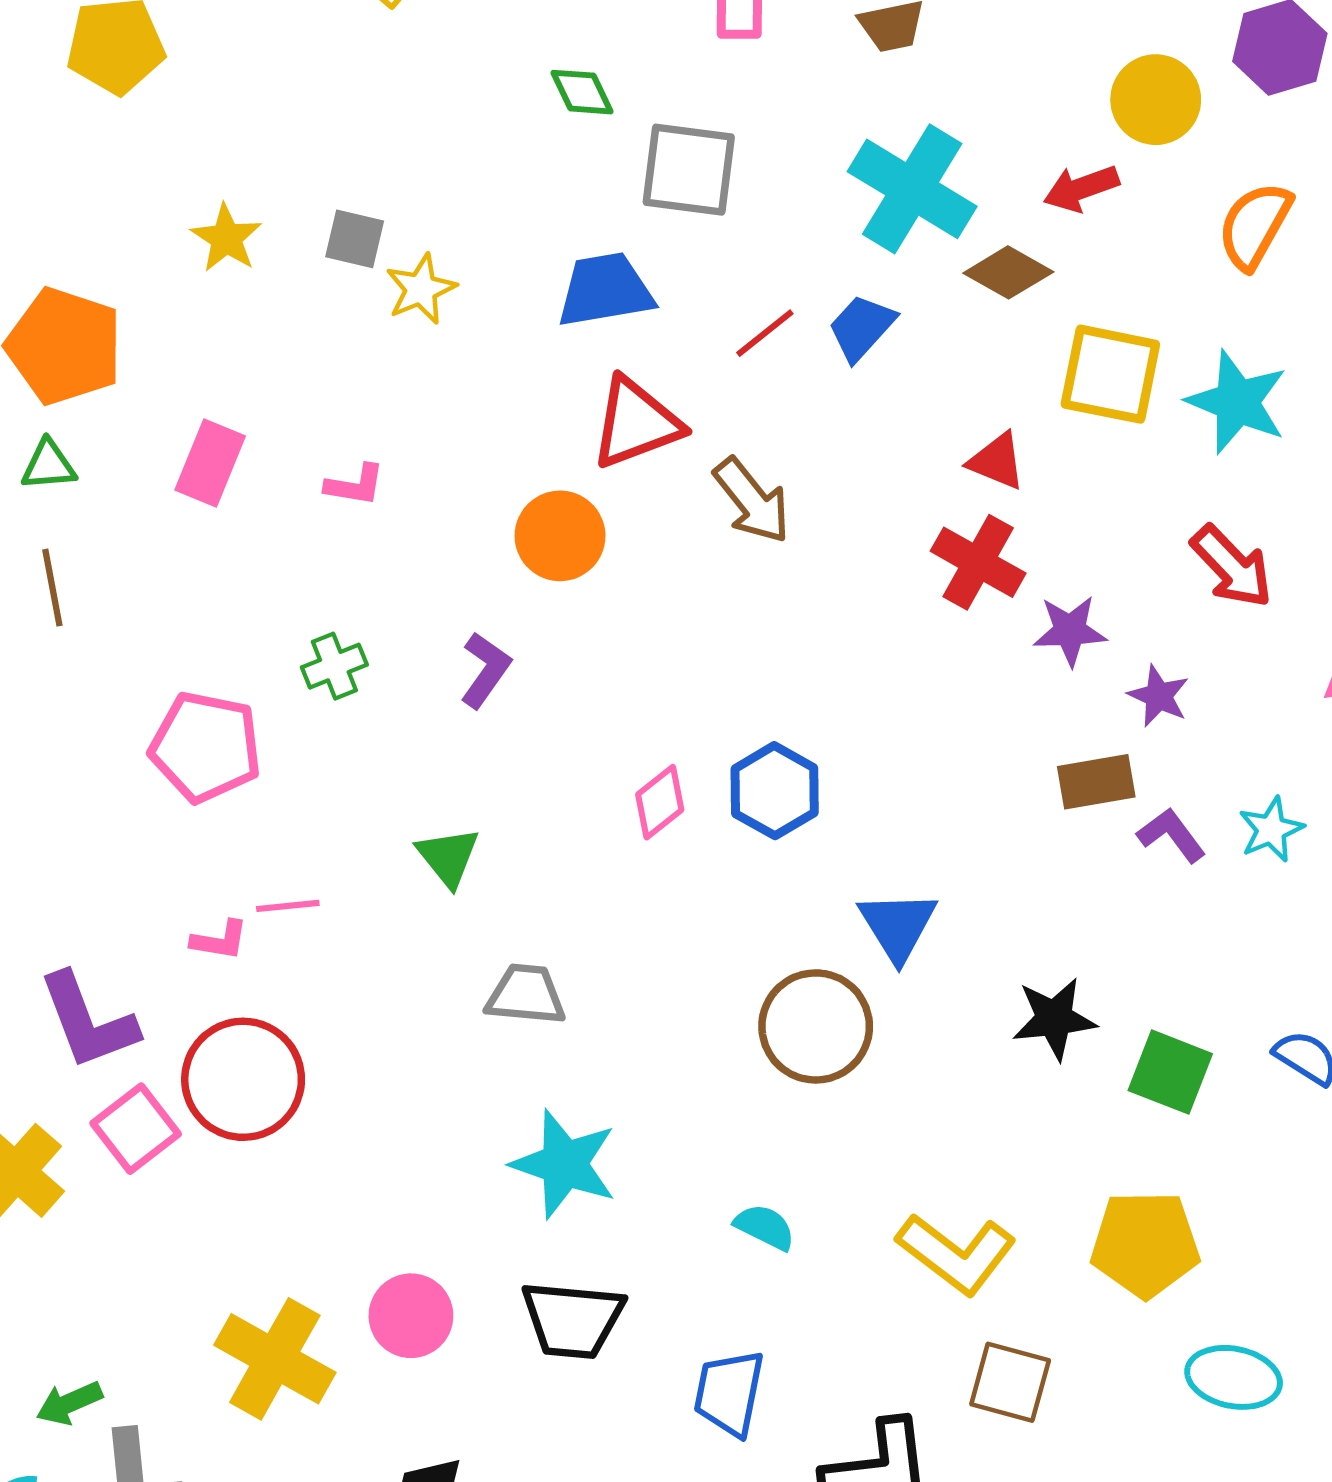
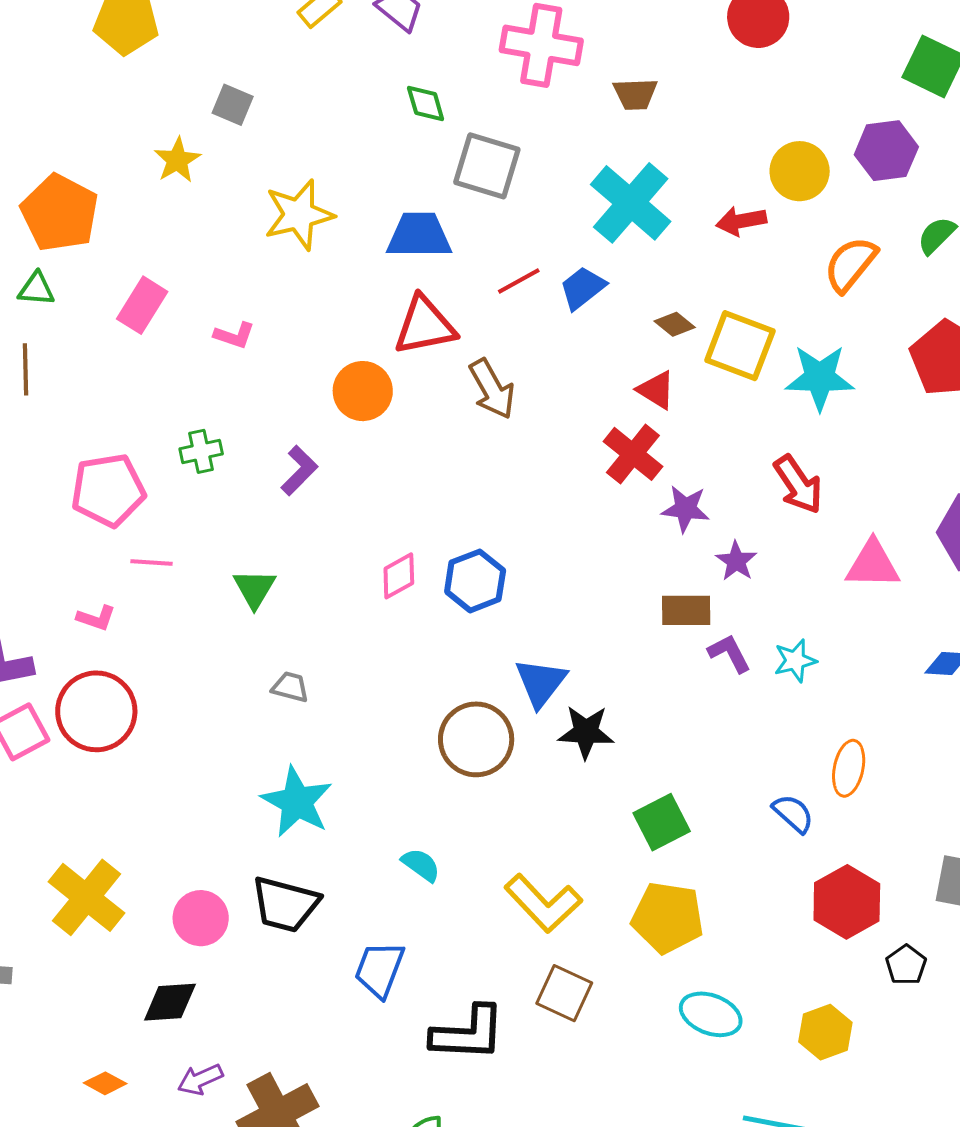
gray square: (355, 239) -> (233, 105), moved
brown diamond: (1008, 272) -> (675, 324), moved, size x0.7
yellow star: (421, 289) -> (299, 215), size x1.5
cyan star: (1237, 402) -> (820, 378), turned -30
pink pentagon: (206, 747) -> (108, 490), turned -30
pink line: (288, 906) -> (151, 563), moved
gray trapezoid: (526, 995) -> (290, 687), size x0.7
black star: (1054, 1019) -> (586, 732), moved
green square: (1170, 1072) -> (662, 822), moved, turned 32
pink circle: (411, 1316) -> (201, 918), moved

